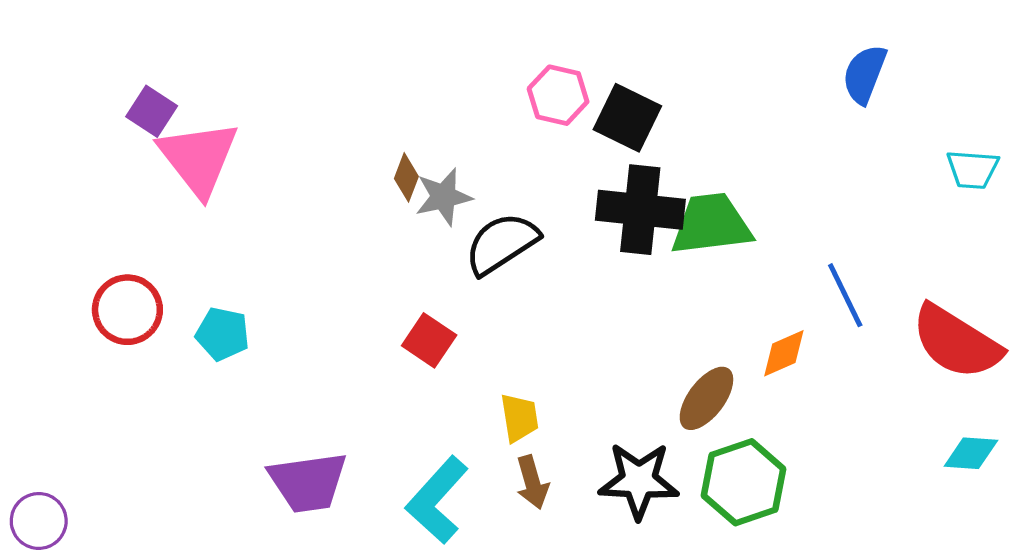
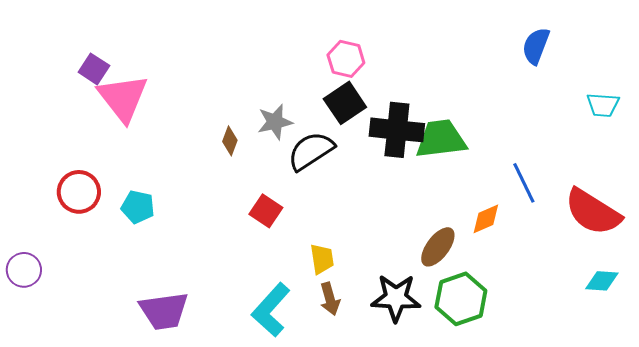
black square: (627, 118) -> (345, 103), moved, turned 30
brown diamond: (406, 177) -> (230, 141), moved
purple trapezoid: (308, 482) -> (164, 311), moved
purple circle: (39, 521) -> (24, 270), moved

